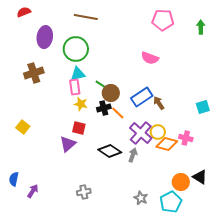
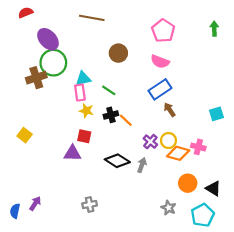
pink pentagon: (163, 20) -> (163, 31), moved, turned 30
purple ellipse: (45, 37) -> (48, 39), turned -50
green circle: (76, 49) -> (53, 63), moved
brown circle: (111, 93) -> (118, 53), moved
blue rectangle: (142, 97) -> (160, 89), moved
purple cross: (141, 133) -> (150, 142), size x0.6
purple triangle: (68, 144) -> (73, 153), turned 42
blue semicircle: (14, 179) -> (15, 211), moved
orange circle: (181, 182) -> (188, 183), moved
gray star: (141, 198) -> (168, 208), moved
cyan pentagon: (171, 202) -> (203, 215), moved

